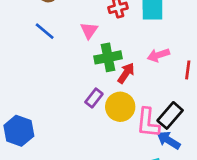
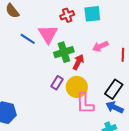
blue line: (45, 31) -> (28, 39), moved
pink triangle: (89, 31) -> (48, 34), size x1.5
pink L-shape: (148, 123) -> (85, 103), moved

